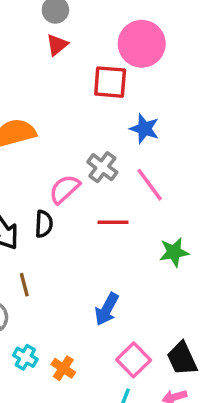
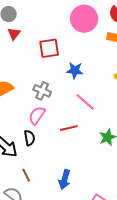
pink circle: (142, 44) -> (84, 19), moved
gray cross: (102, 167) -> (42, 91), moved
blue arrow: (107, 309) -> (65, 179), moved

